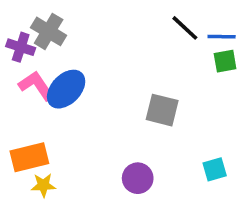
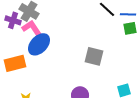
pink L-shape: (36, 86) -> (32, 28), moved
orange rectangle: (29, 157) -> (15, 63), moved

